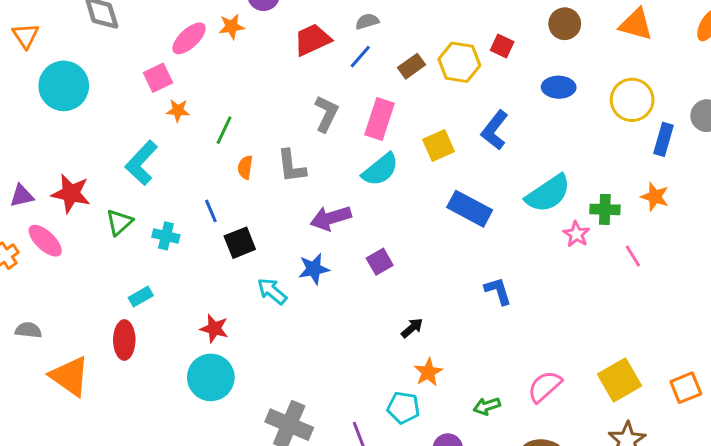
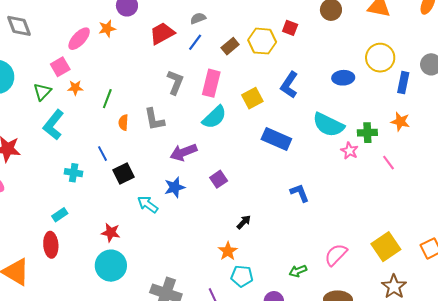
blue ellipse: (559, 87) -> (343, 78), moved
cyan semicircle: (548, 193) -> (328, 125), turned 64
green triangle: (119, 222) -> (42, 92), moved
orange star: (428, 372) -> (228, 251), moved

